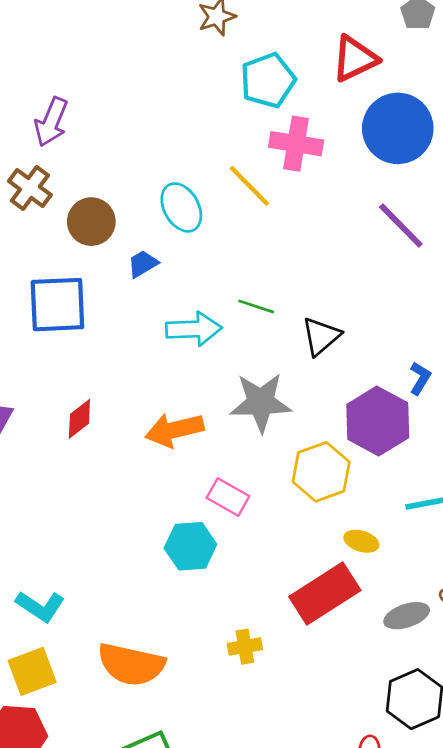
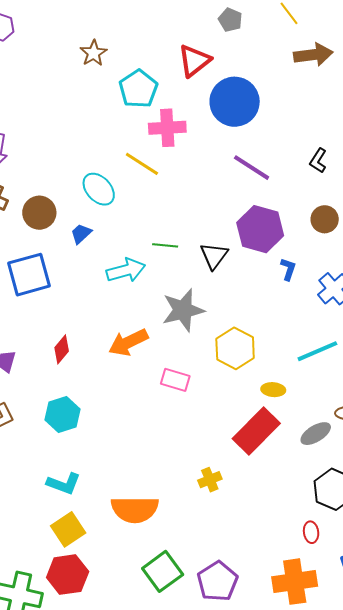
purple hexagon: (378, 421) -> (260, 229), moved
cyan hexagon: (190, 546) -> (63, 414), moved

